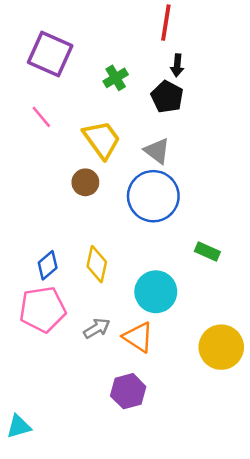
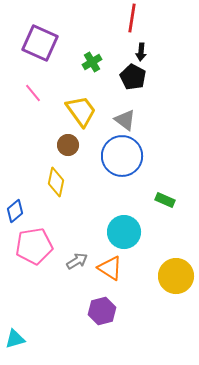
yellow diamond: (97, 264) -> (56, 182), moved
blue diamond: (48, 265) -> (15, 211), moved

